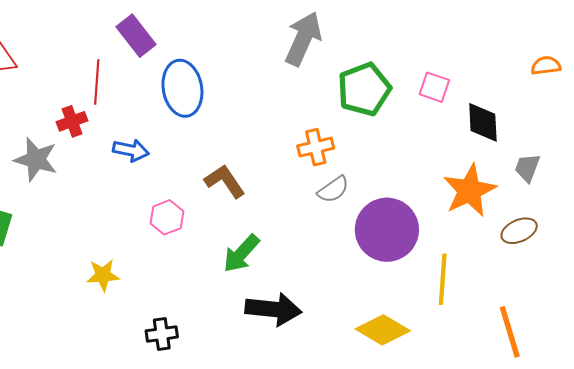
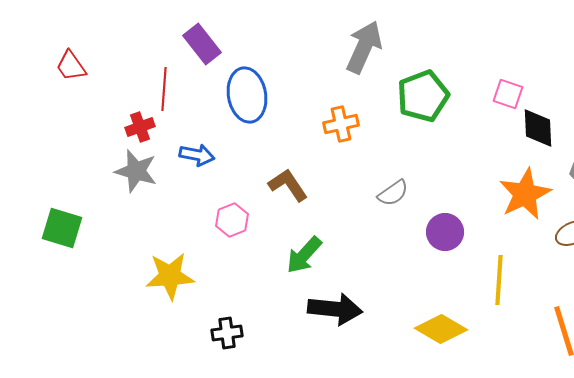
pink square: (434, 87) -> (508, 94), moved
orange cross: (316, 147) -> (341, 124), moved
gray star: (36, 159) -> (136, 171), moved
purple circle: (387, 230) -> (445, 232), size x0.6
yellow star: (103, 275) -> (170, 276), size x1.5

